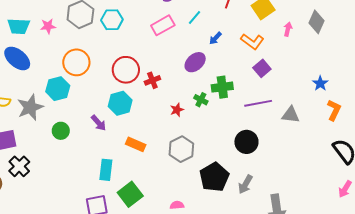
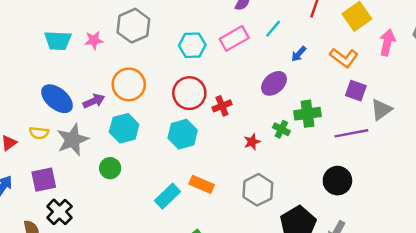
cyan hexagon: (112, 20) -> (192, 45), moved
pink arrow: (288, 29) -> (387, 42), size x1.5
blue ellipse: (17, 58) -> (57, 99), moved
purple square: (262, 68) -> (356, 91), turned -30
cyan hexagon: (58, 89) -> (124, 128), moved
gray triangle: (291, 115) -> (381, 110), moved, turned -42
purple arrow: (99, 123) -> (94, 101), moved, turned -72
cyan rectangle: (106, 170) -> (168, 196), moved, turned 40

